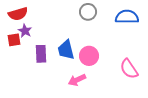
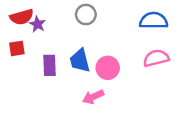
gray circle: (88, 12) -> (86, 15), moved
purple star: (25, 31) -> (37, 24), moved
pink semicircle: (129, 69) -> (156, 58), moved, turned 110

